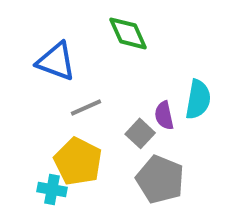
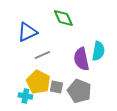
blue triangle: (56, 61) -> (27, 32), turned -45
purple semicircle: (164, 115) -> (81, 59), size x1.6
gray square: (140, 133) -> (56, 87), moved, turned -32

